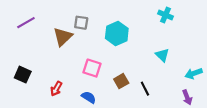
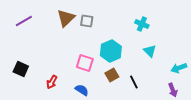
cyan cross: (166, 15) -> (142, 24), moved
gray square: (81, 23) -> (87, 21), moved
cyan hexagon: (117, 33) -> (111, 51), moved
brown triangle: (63, 37) -> (66, 18), moved

